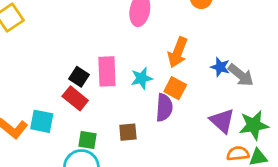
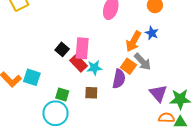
blue star: (220, 67) -> (152, 33), moved
gray arrow: (241, 75) -> (143, 62), moved
cyan star: (142, 78) -> (94, 68), moved
red rectangle: (75, 98) -> (79, 63), moved

